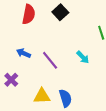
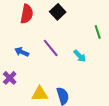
purple line: (50, 60) -> (51, 48), moved

